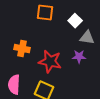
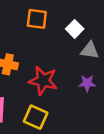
purple star: (79, 57) -> (87, 83), moved

